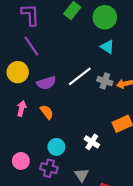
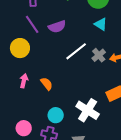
gray cross: (105, 81) -> (99, 55), turned 32
purple semicircle: (46, 83) -> (57, 27), moved
white cross: (92, 142) -> (88, 110), size x1.6

